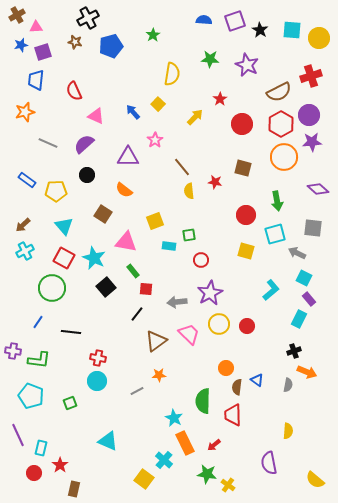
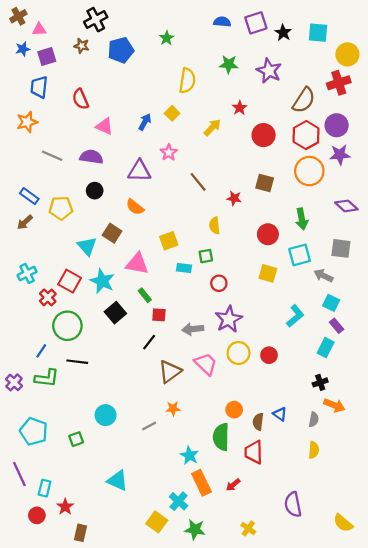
yellow circle: (319, 38) -> (347, 54), moved
brown semicircle: (279, 92) -> (304, 100), turned -30
blue arrow: (133, 112) -> (145, 122), turned 70
purple semicircle: (84, 144) -> (91, 157), turned 50
yellow semicircle: (189, 191) -> (215, 226), moved
brown arrow: (23, 225) -> (25, 222), moved
cyan triangle: (64, 226) -> (87, 246), moved
green circle: (52, 288) -> (67, 326), moved
purple cross: (13, 351) -> (14, 382), turned 35
red cross: (98, 358) -> (48, 297), moved, turned 35
green L-shape: (39, 360) -> (47, 378), moved
orange circle: (226, 368) -> (234, 410), moved
yellow semicircle: (288, 431) -> (314, 450), moved
green star: (207, 474) -> (195, 530), moved

